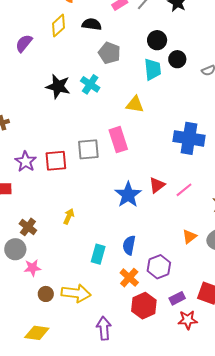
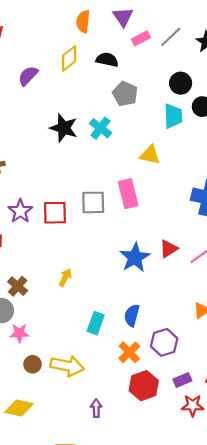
purple arrow: (104, 328) -> (96, 408), size x0.7

